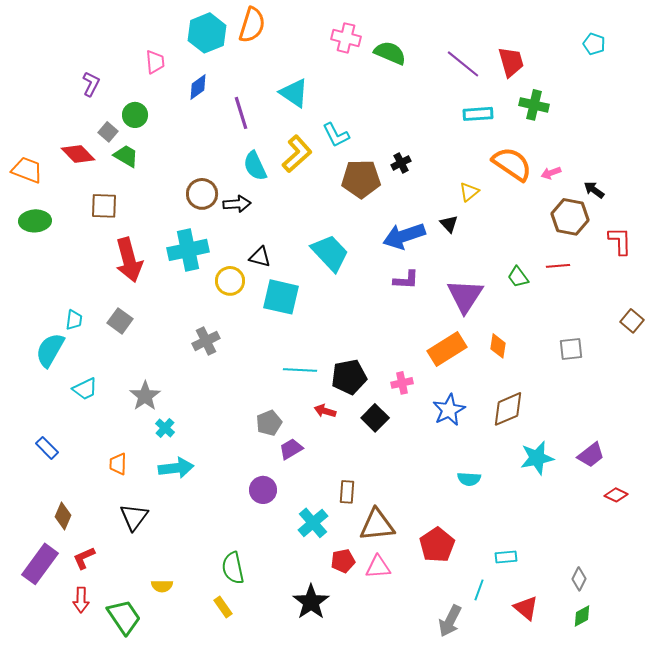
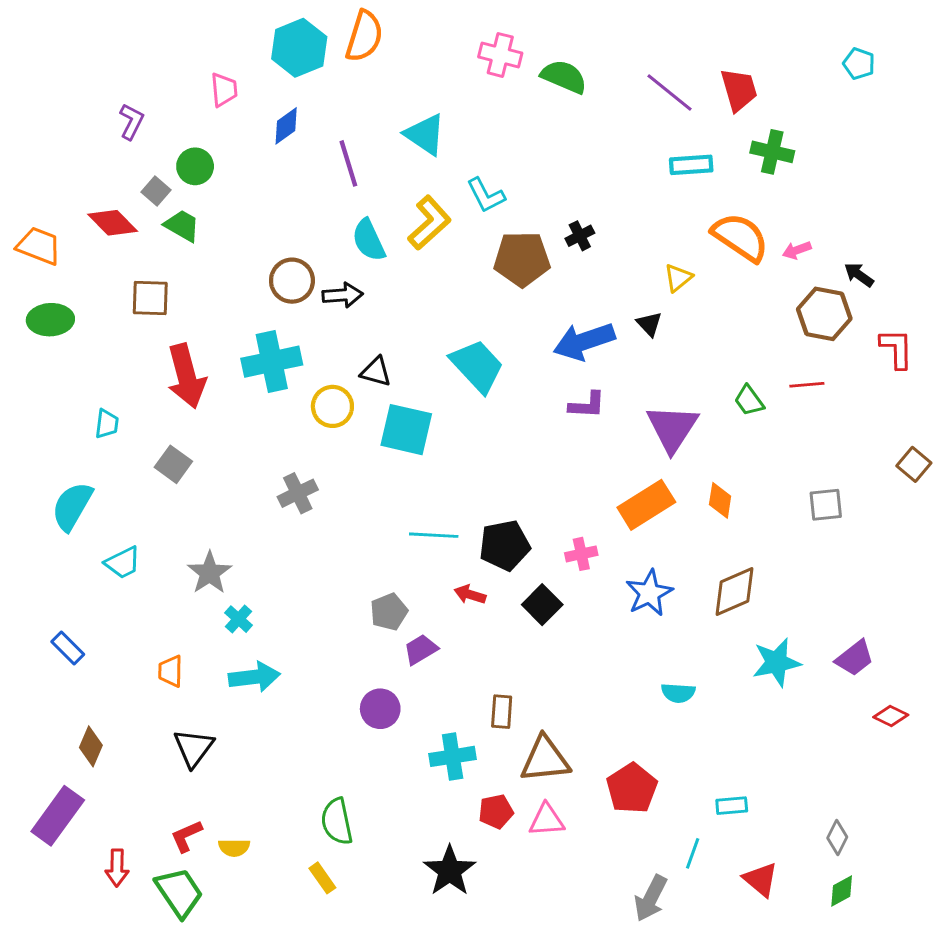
cyan trapezoid: (74, 320) -> (107, 424), moved
cyan cross: (313, 523) -> (453, 756), turned 32
red L-shape: (84, 558) -> (186, 836), moved

